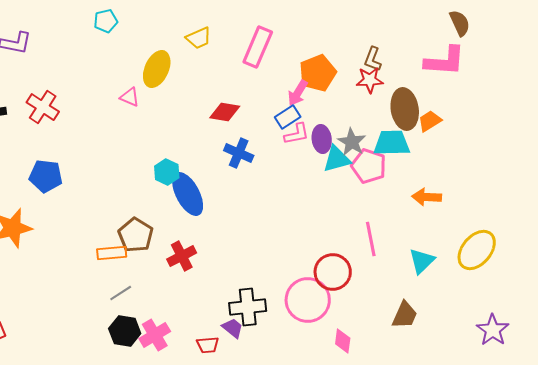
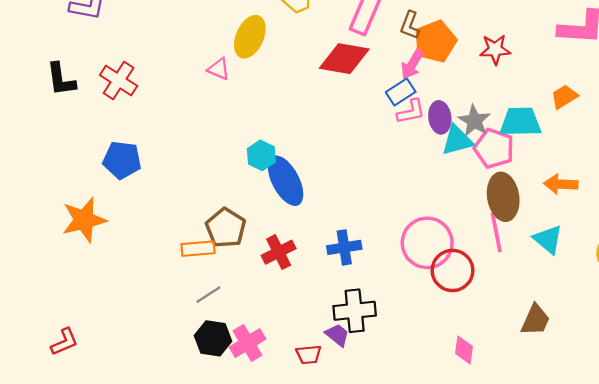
brown L-shape: (373, 59) -> (410, 25), moved
brown ellipse: (405, 109) -> (503, 197), moved
red diamond: (225, 112) -> (344, 59), moved, size x1.4
blue cross: (239, 153) -> (344, 247), moved, turned -32
cyan triangle: (422, 261) -> (548, 239), moved, turned -36
pink circle: (308, 300) -> (427, 243), moved

